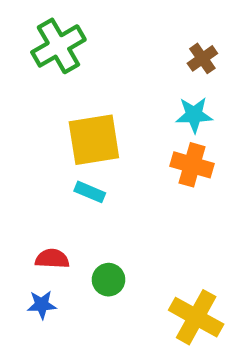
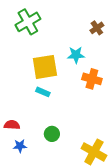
cyan star: (194, 115) -> (76, 55), moved
red semicircle: (52, 259) -> (12, 125), moved

